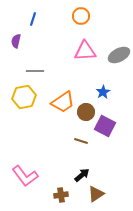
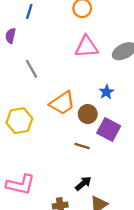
gray line: (35, 71) -> (31, 69), turned 60
yellow hexagon: (24, 97) -> (19, 121), moved
pink L-shape: (25, 176) -> (20, 185), turned -40

